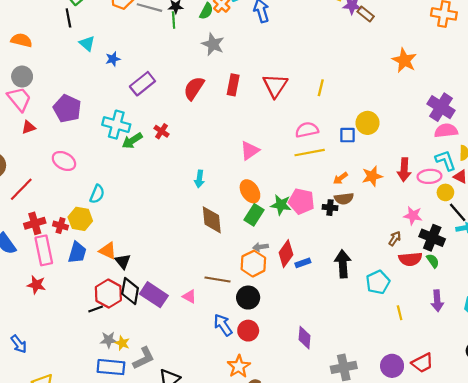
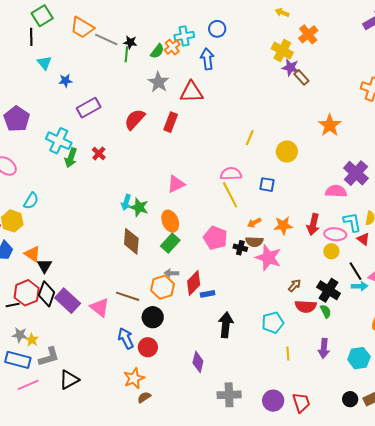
red triangle: (275, 86) -> (192, 92), moved, turned 45
yellow circle: (367, 123) -> (287, 151), moved
pink semicircle: (446, 131) -> (336, 191), moved
green arrow: (132, 141) -> (71, 158), turned -48
yellow line: (310, 153) -> (230, 195), turned 64
yellow circle: (445, 192) -> (331, 251), moved
green star: (281, 205) -> (139, 207), moved
pink star: (413, 216) -> (268, 258), moved, size x1.5
black arrow: (343, 264) -> (226, 325), moved
pink triangle: (189, 296) -> (100, 307), size x1.5
red trapezoid: (422, 363) -> (301, 402), turned -90

